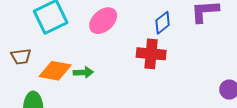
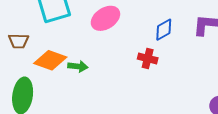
red cross: (151, 54) -> (148, 58), size x0.7

